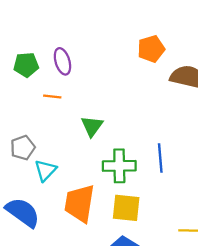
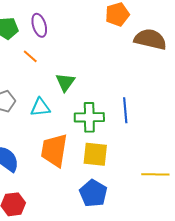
orange line: (52, 97) -> (30, 56), turned 35
cyan triangle: (45, 170) -> (40, 107), moved, turned 40

